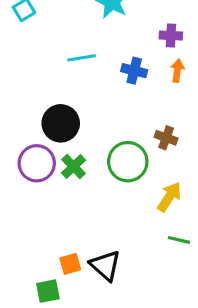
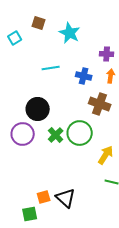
brown cross: (166, 138) -> (100, 104), moved, size x1.5
green cross: (73, 166) -> (56, 135), moved

